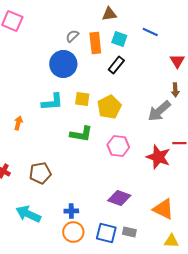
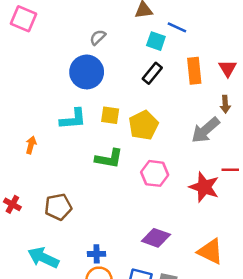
blue line: (150, 32) -> (177, 27), moved
orange rectangle: (95, 43) -> (194, 71), moved

